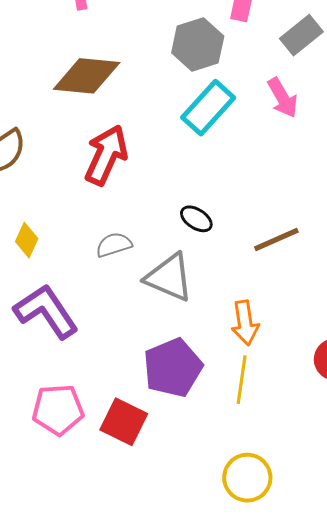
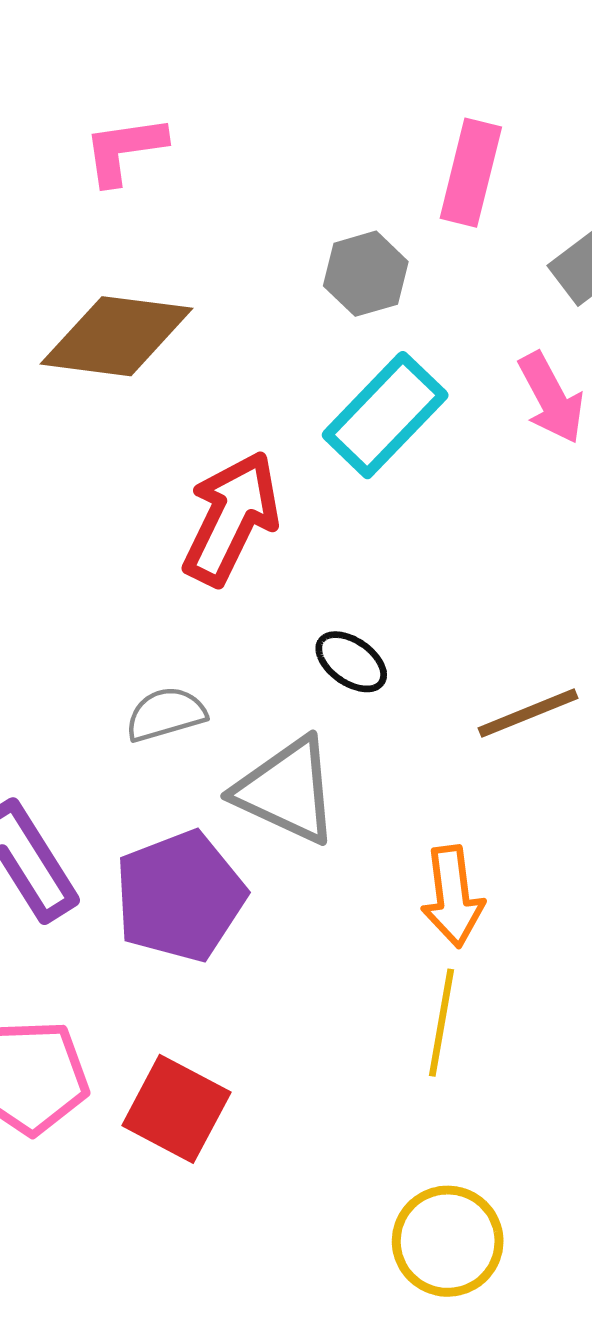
gray hexagon: (198, 44) -> (366, 274), size x0.7
red arrow: (106, 155) -> (231, 518), moved
purple pentagon: (173, 368) -> (180, 896), moved

